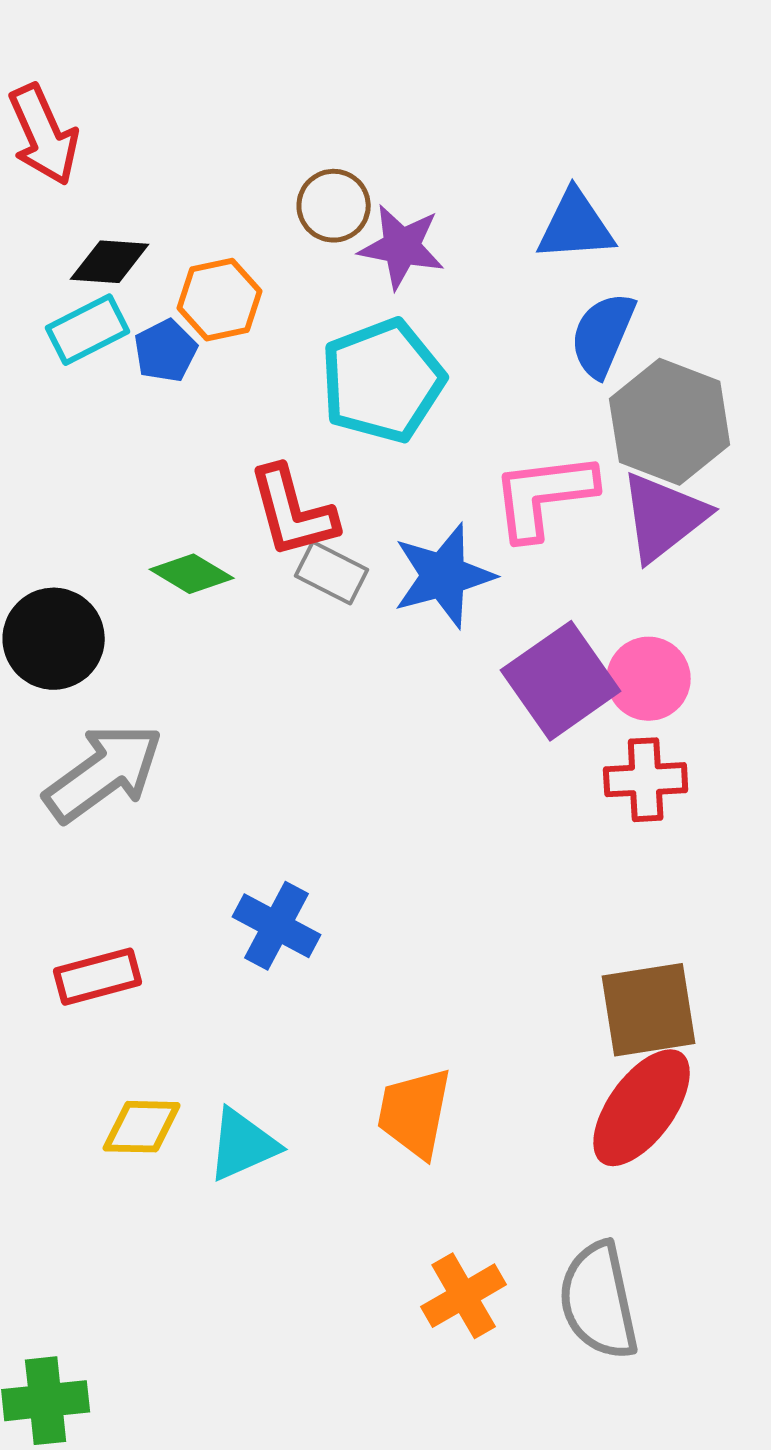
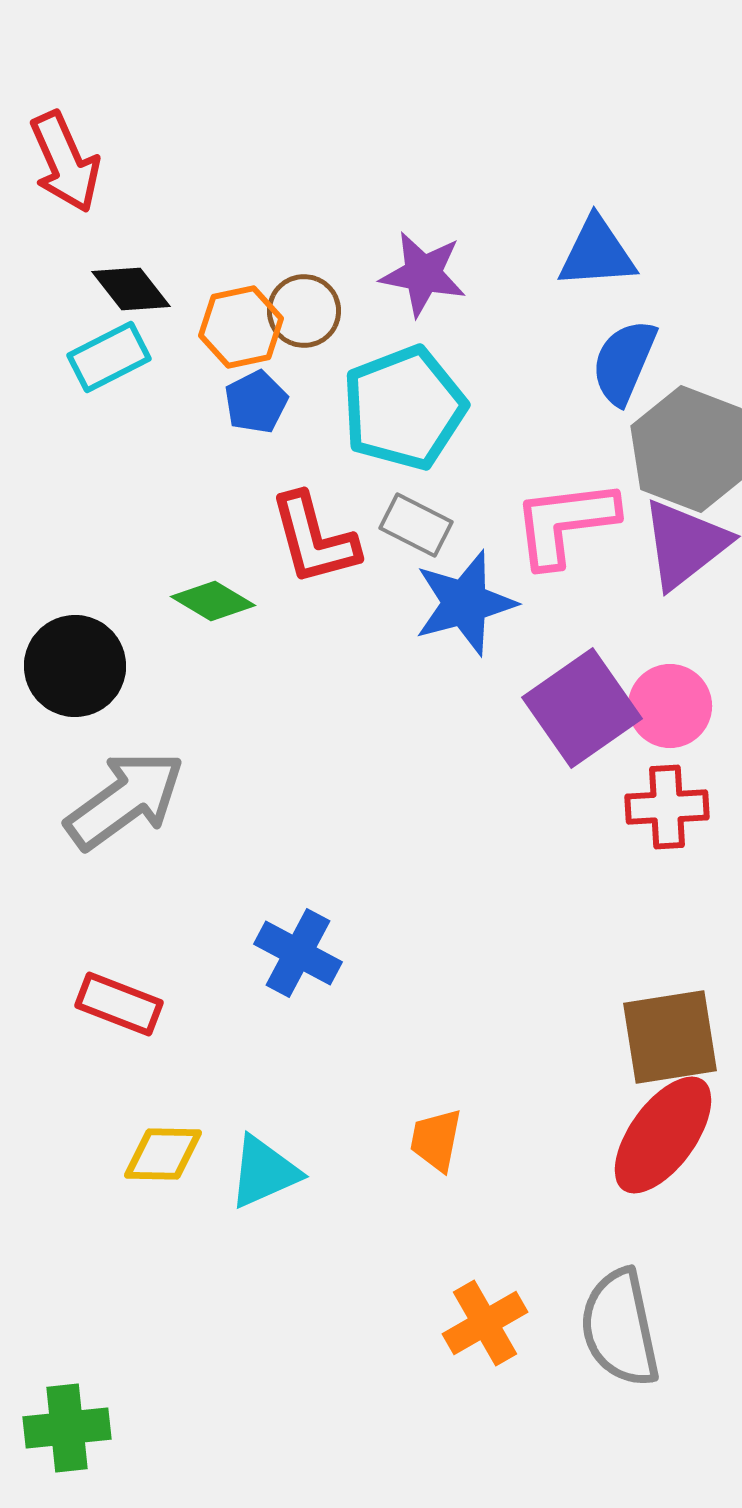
brown circle: (334, 206) -> (304, 311), moved
black diamond: (110, 262) -> (131, 289), turned 48
blue pentagon: (166, 351) -> (256, 402), moved
gray rectangle: (332, 573) -> (416, 525), moved
red rectangle: (98, 977) -> (119, 1004), turned 36
orange trapezoid: (415, 1113) -> (436, 1140), size x0.7

